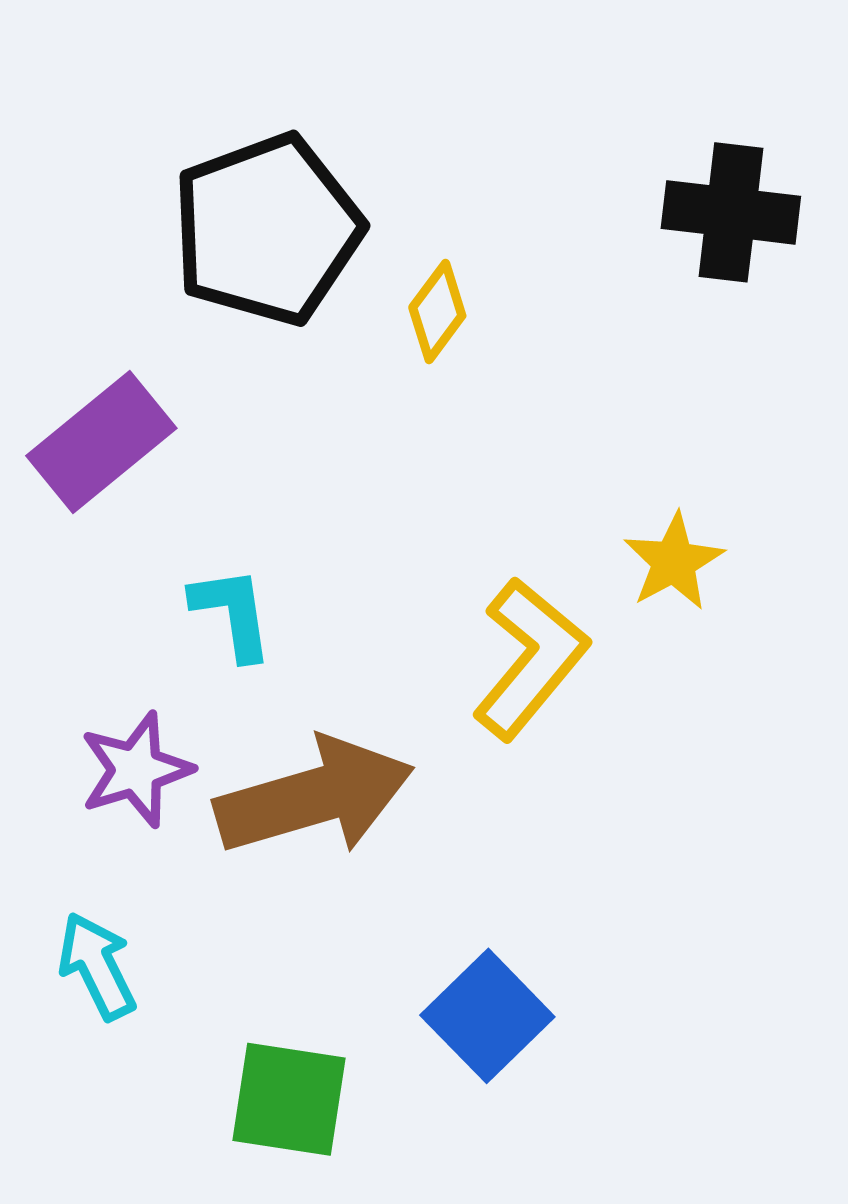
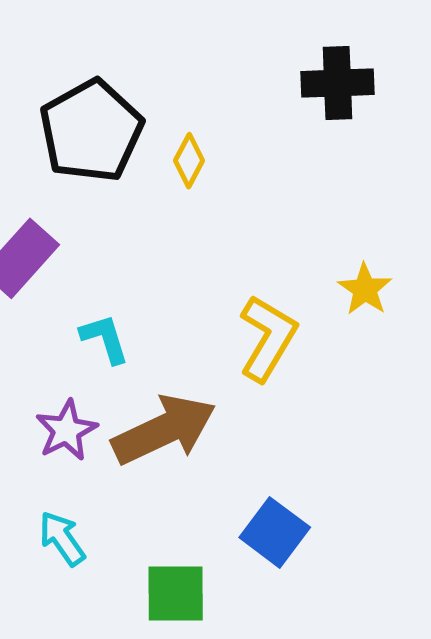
yellow star: (674, 562) -> (365, 289), moved

